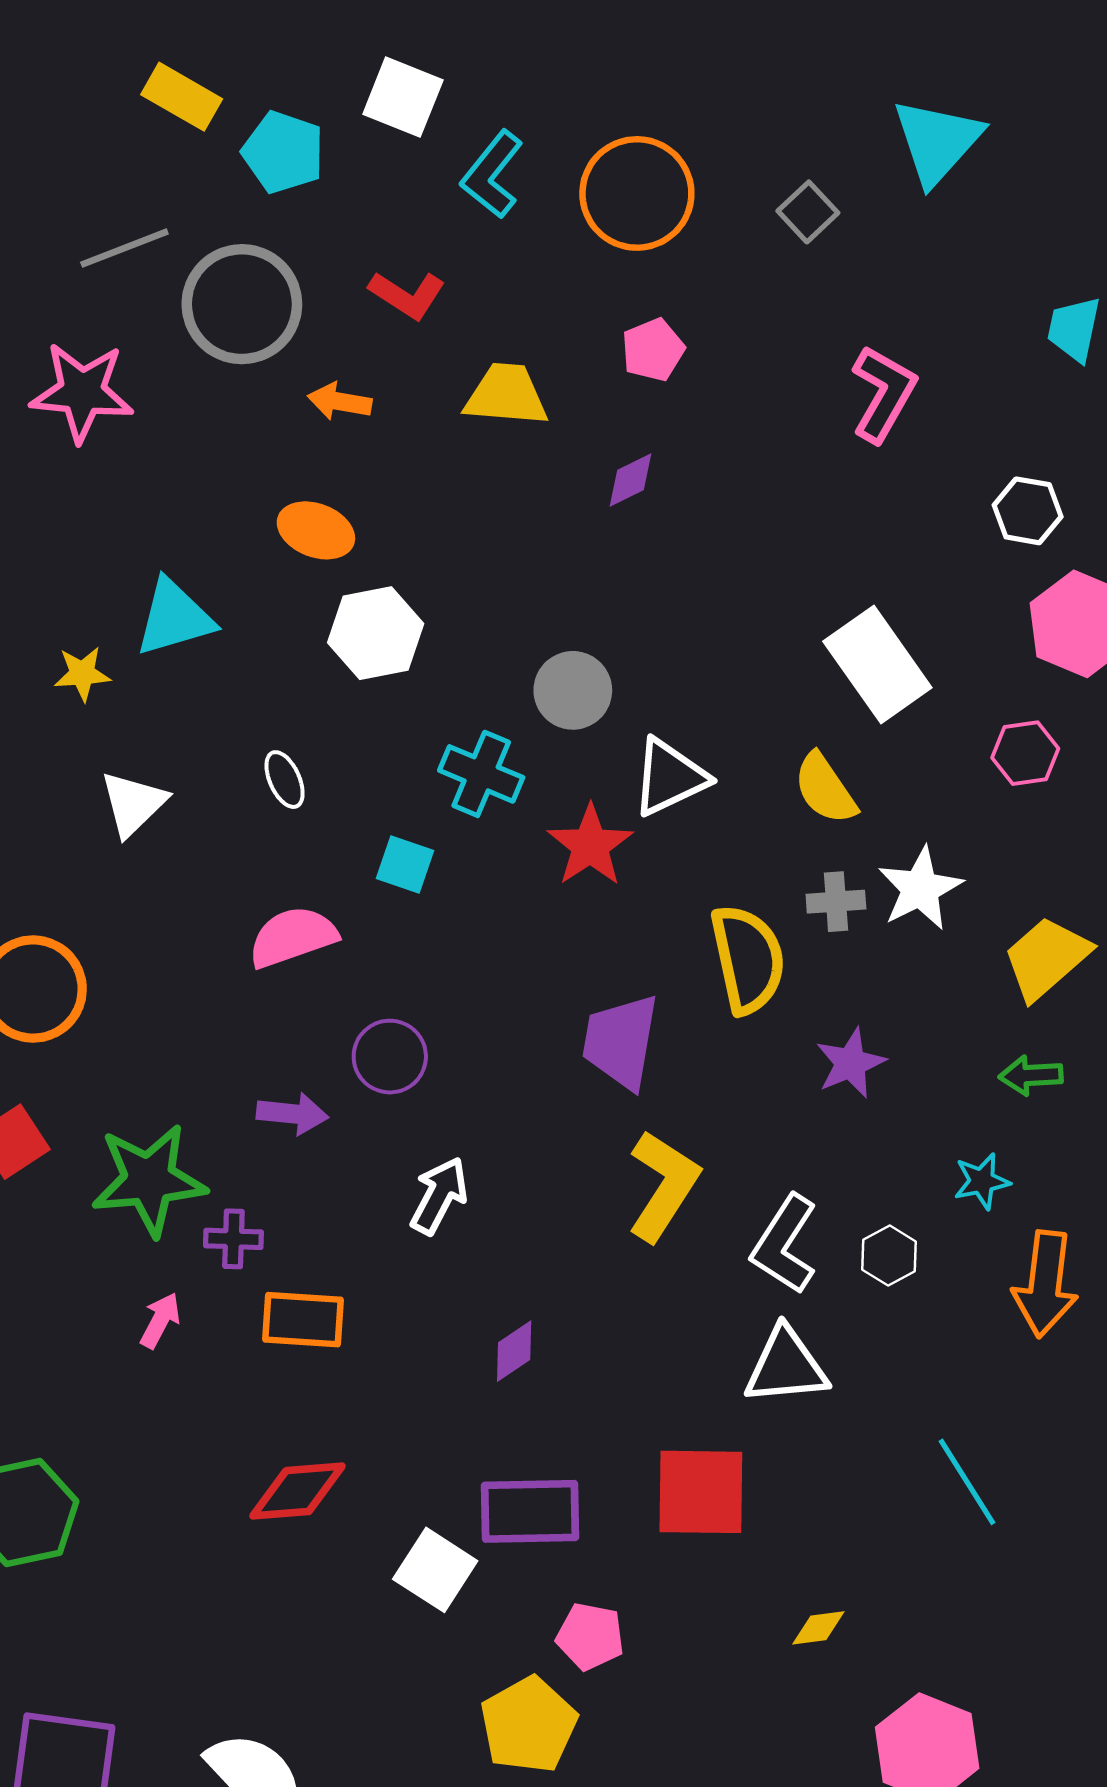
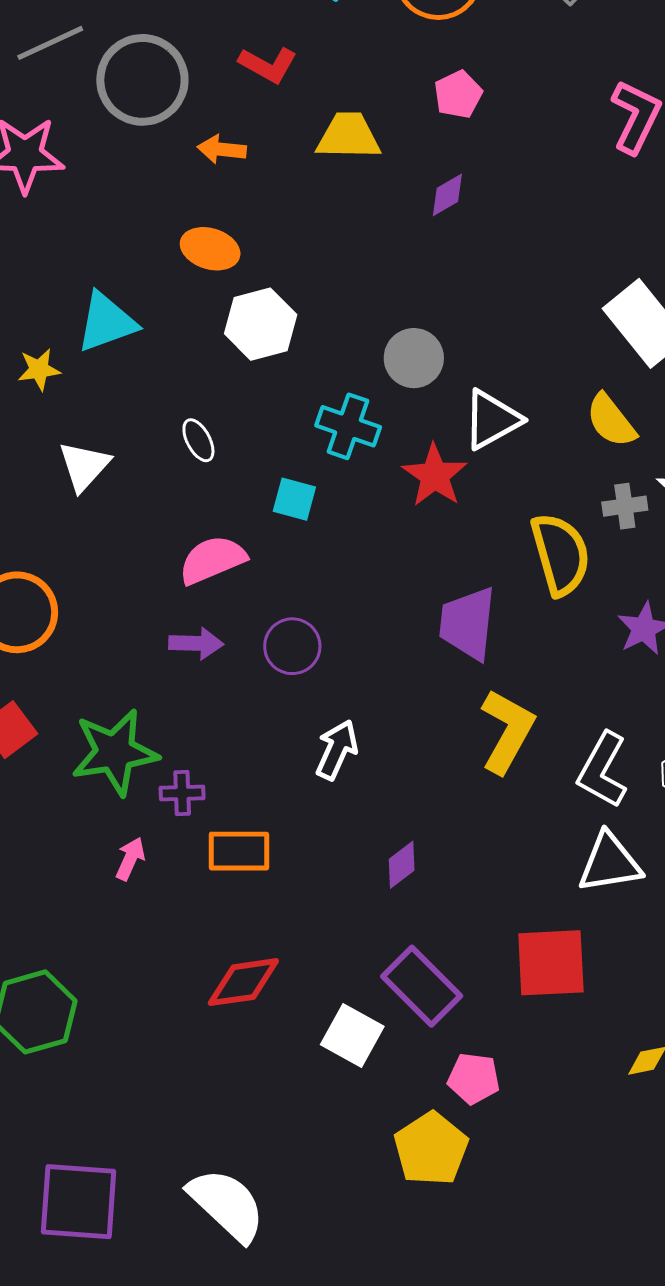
purple arrow: (292, 1114) -> (196, 643), moved
purple rectangle: (530, 1511) -> (422, 986), turned 50

